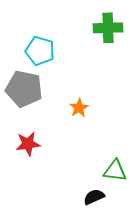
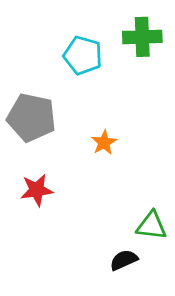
cyan pentagon: (40, 51) -> (83, 55), moved

